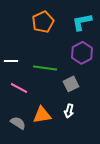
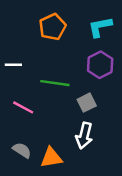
white line: (11, 61) -> (13, 65), moved
white arrow: (69, 111) -> (84, 136), size x1.5
orange triangle: (42, 115) -> (51, 158), moved

